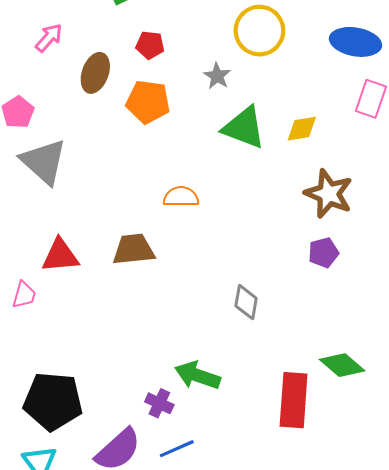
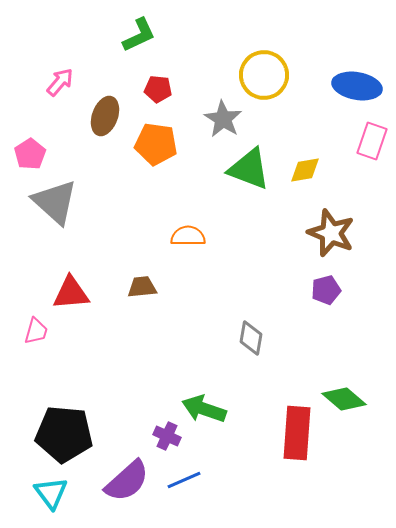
gray star: (217, 76) -> (223, 119), size x1.4
brown trapezoid: (133, 249) -> (142, 287), size x0.7

